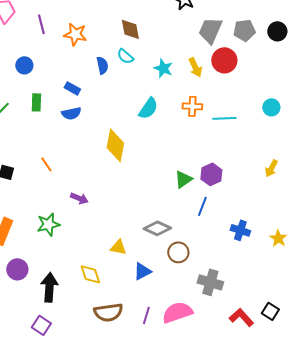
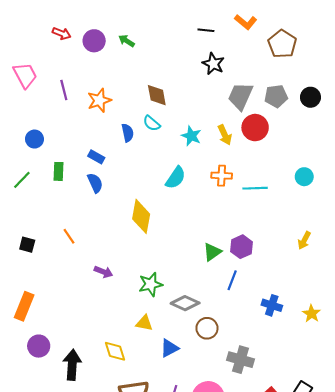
orange star: (75, 34) -> (99, 100), turned -30
blue circle: (24, 65) -> (34, 139), moved
blue semicircle: (71, 113) -> (95, 183), turned -102
green star: (48, 224) -> (151, 284), moved

